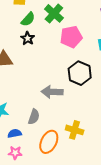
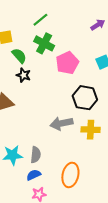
green semicircle: (28, 19) -> (19, 56), turned -70
gray semicircle: (34, 117) -> (36, 155), moved
yellow cross: (75, 130) -> (91, 130), moved

